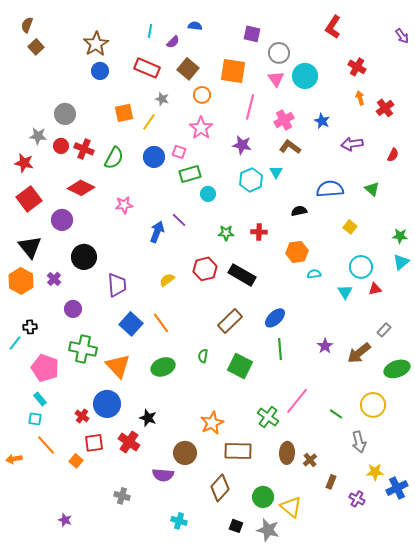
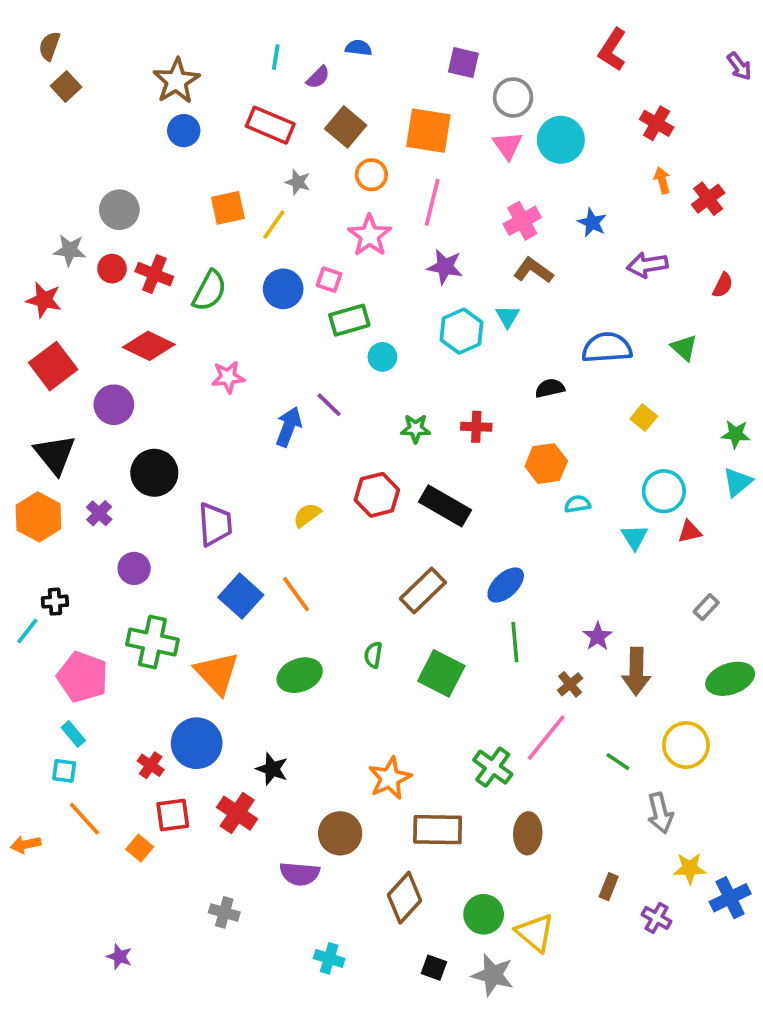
pink line: (250, 107) -> (432, 202), moved
brown arrow: (359, 353) -> (636, 671), moved, turned -50
brown cross: (310, 460) -> (570, 684), moved

